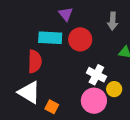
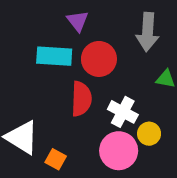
gray arrow: (113, 21) -> (148, 32), size x1.4
red semicircle: (35, 61) -> (81, 99), moved

